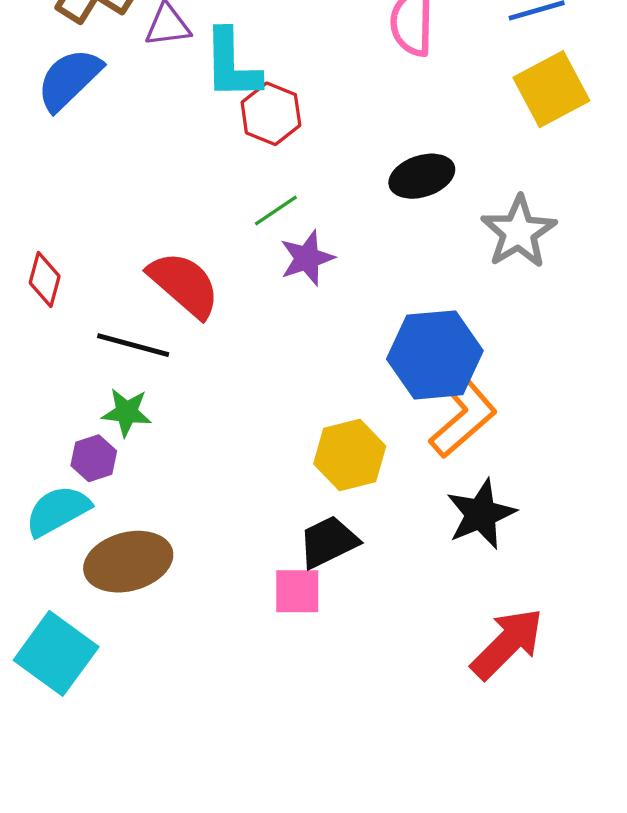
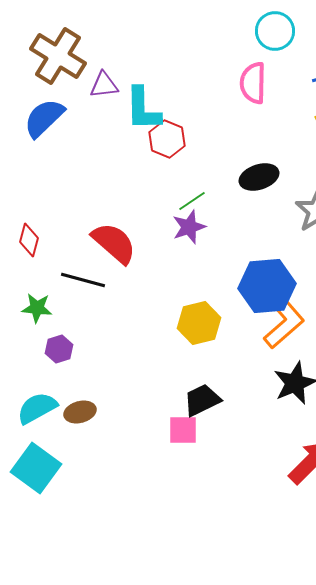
green line: (276, 211) -> (192, 201), moved
green star: (127, 412) -> (37, 308), moved
yellow hexagon: (350, 455) -> (199, 323), moved
cyan semicircle: (58, 511) -> (37, 408), moved
brown ellipse: (128, 562) -> (80, 412), size x0.6

